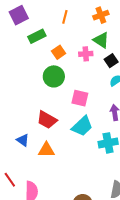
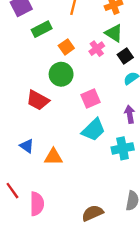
pink cross: (86, 54) -> (97, 49), turned -32
pink square: (80, 98) -> (91, 98), turned -36
red trapezoid: (47, 120) -> (38, 100), moved

